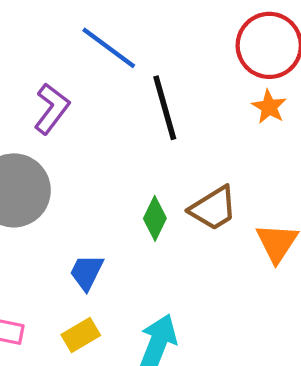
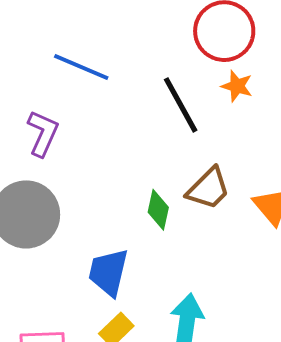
black line: (165, 108) -> (181, 105), moved
blue trapezoid: (87, 272) -> (108, 272), size x1.4

